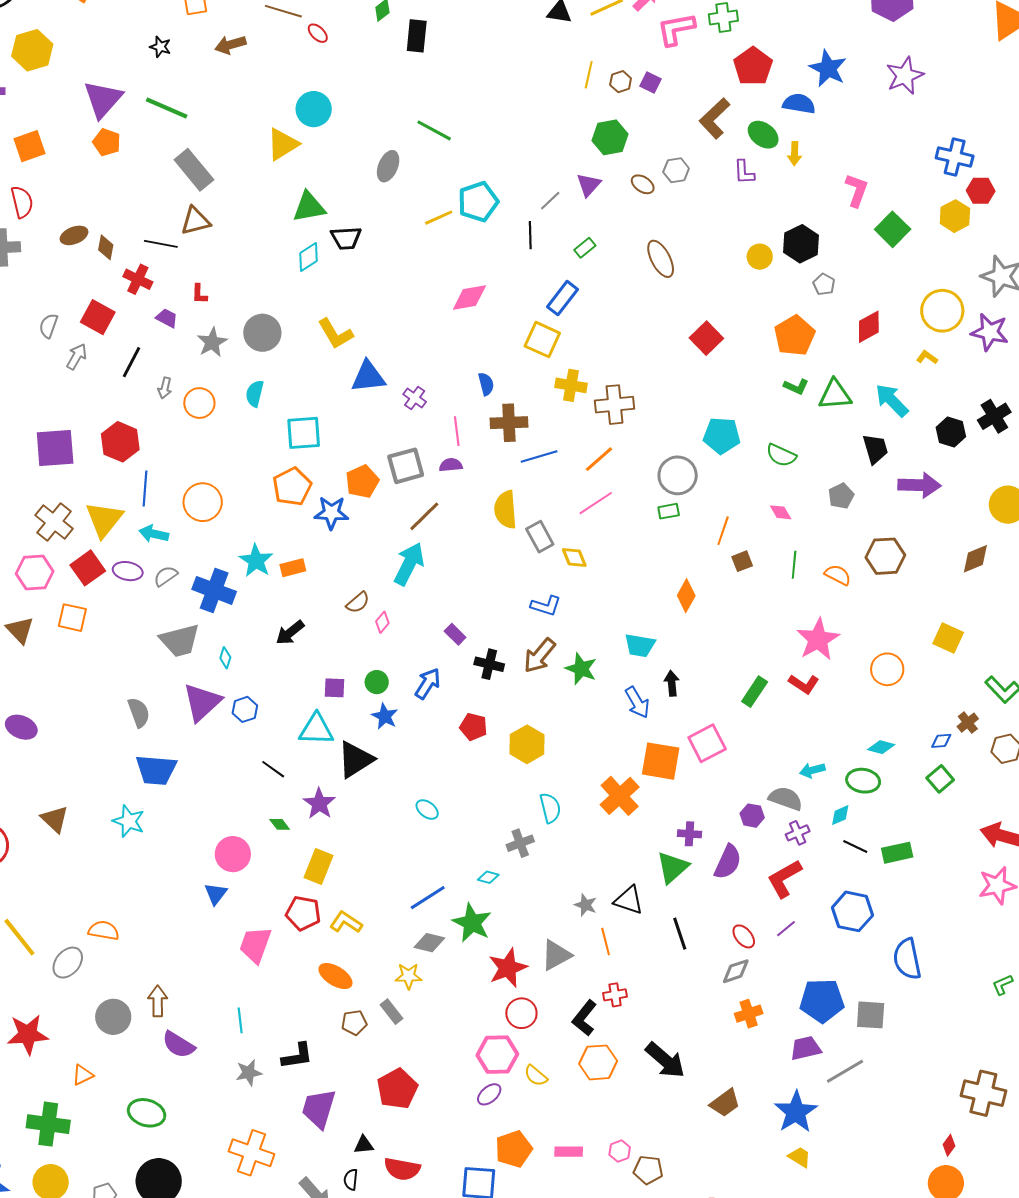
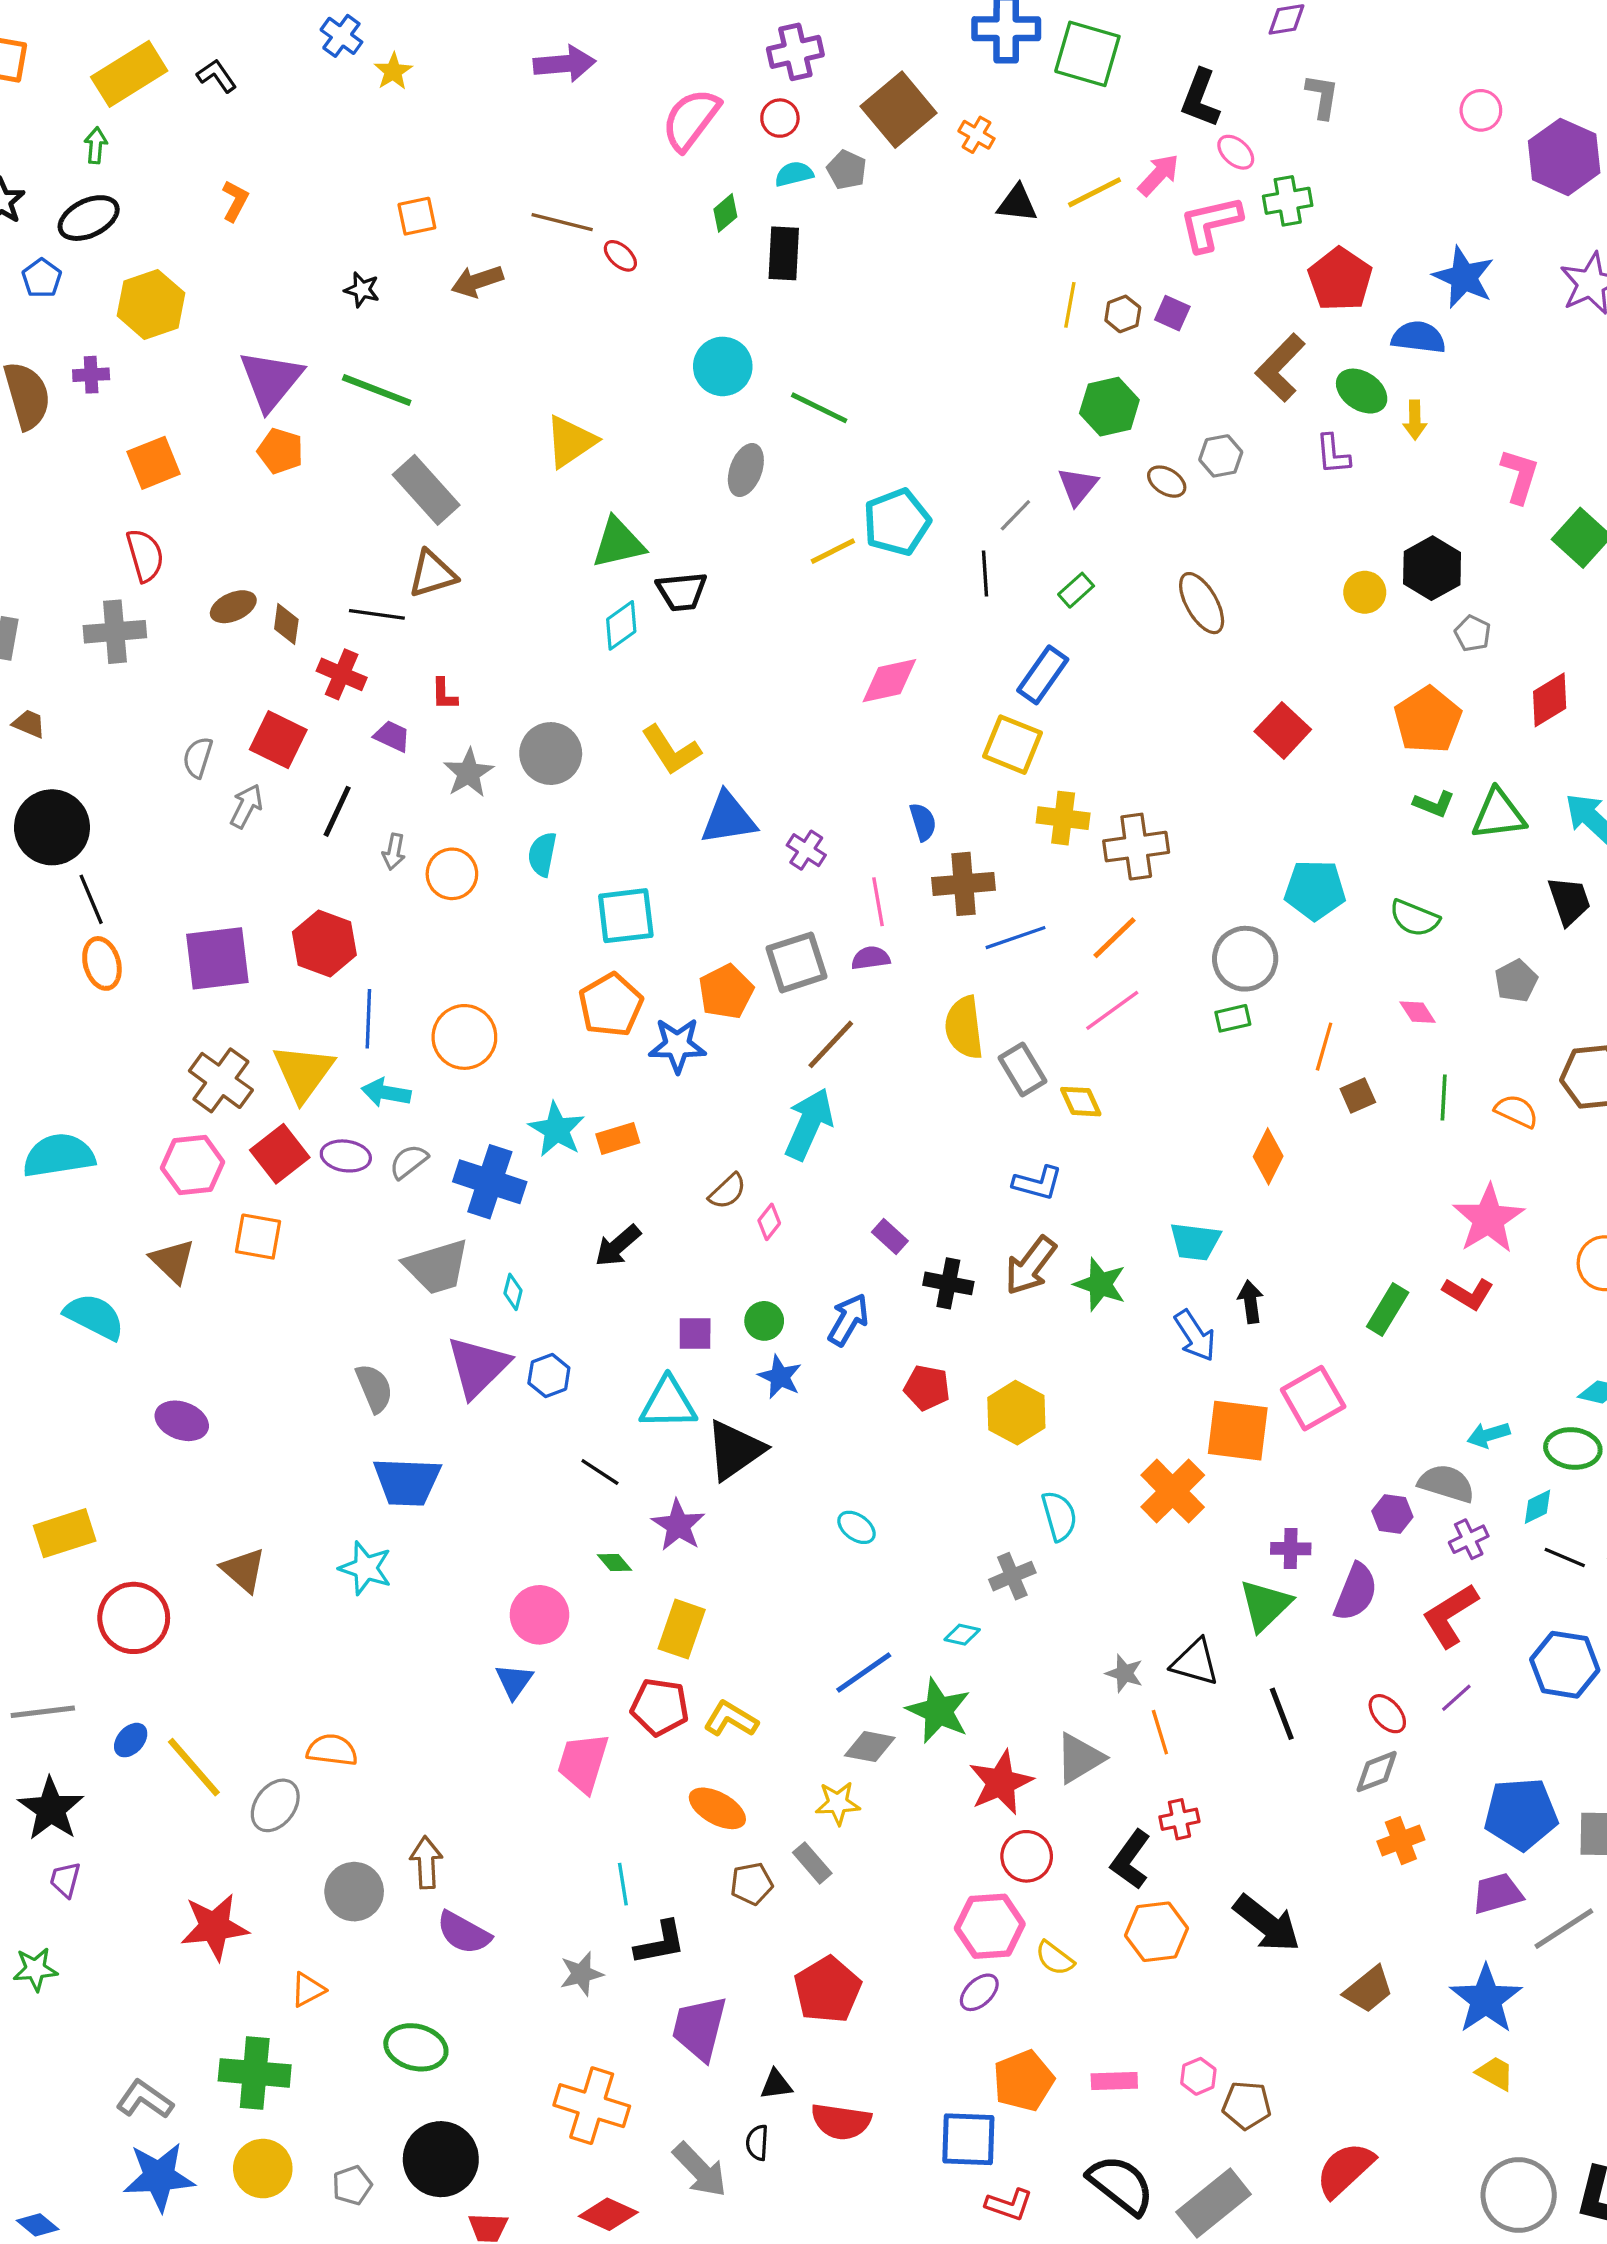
cyan circle: (314, 109) -> (723, 366), moved
cyan line: (240, 1020) -> (623, 1884), moved

